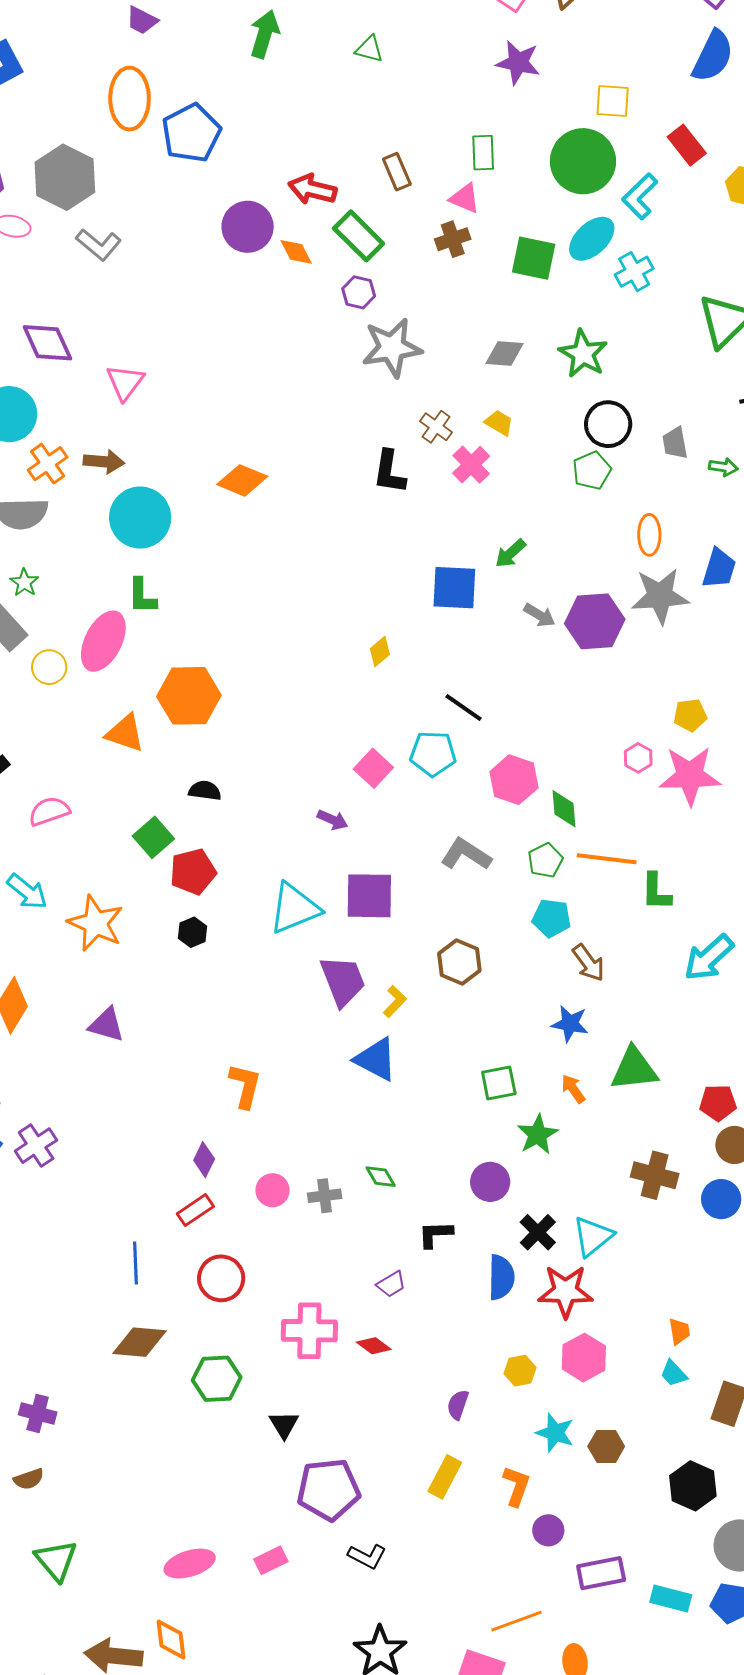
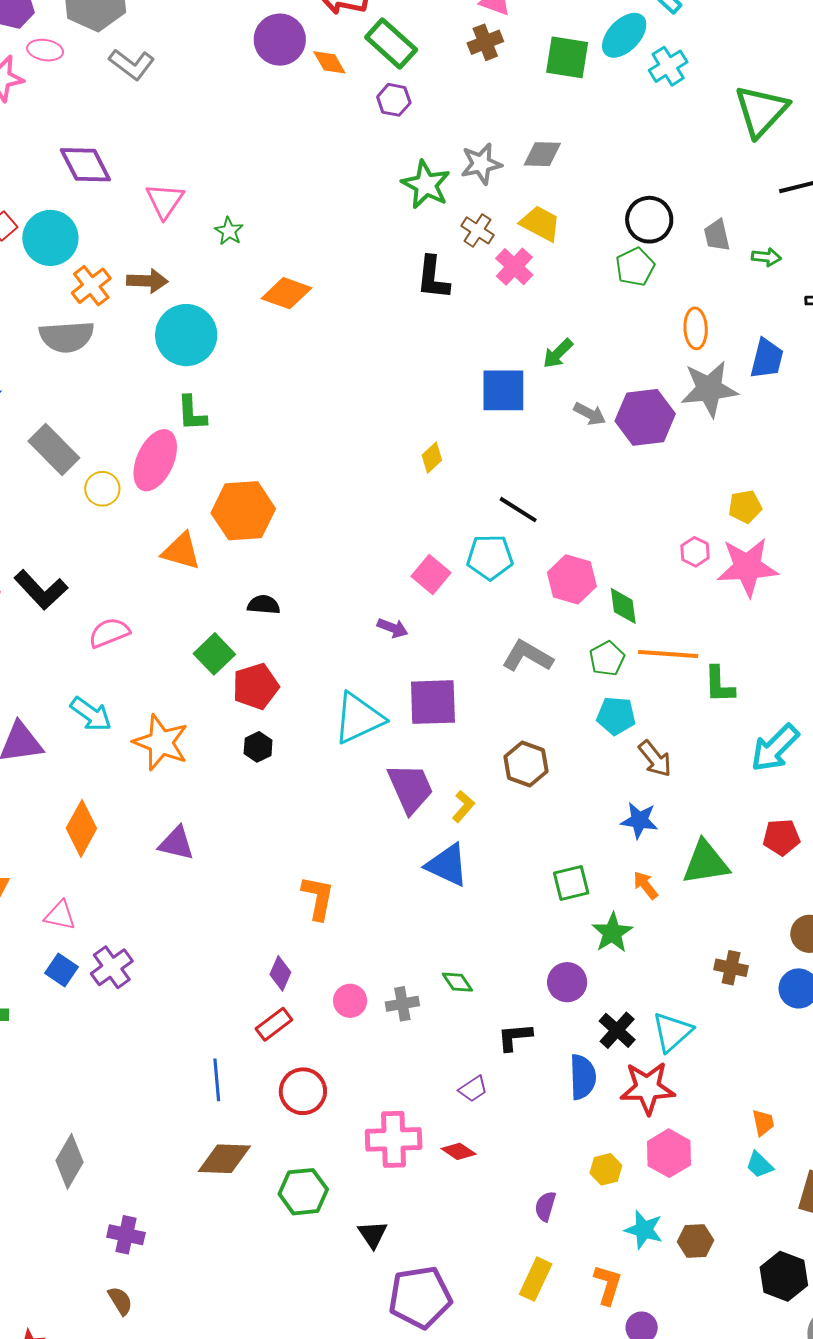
gray star: (392, 348) -> (481, 164), moved, size x0.7
green star: (583, 354) -> (426, 185), moved
yellow trapezoid: (499, 423) -> (540, 224), size x1.4
green star: (24, 583) -> (229, 231), moved
red pentagon: (718, 1103) -> (781, 837), moved
brown cross: (655, 1175) -> (731, 968), size x0.7
brown semicircle: (29, 1479) -> (120, 1301), turned -100

